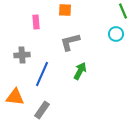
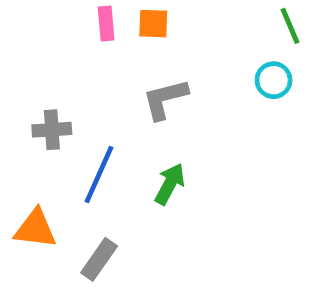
pink rectangle: (36, 22) -> (106, 24), moved
green arrow: (80, 71) -> (170, 184), moved

